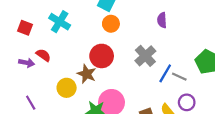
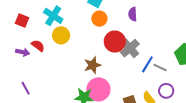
purple semicircle: (162, 20) -> (133, 14), moved
red circle: (102, 56) -> (115, 42), moved
brown star: (87, 74) -> (92, 65), moved, turned 30
yellow circle: (67, 88) -> (61, 35), moved

